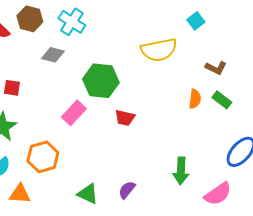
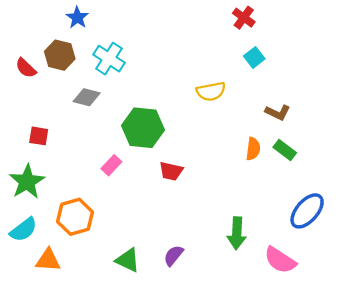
yellow semicircle: (159, 50) -> (211, 91), size x0.7
pink rectangle: (74, 113) -> (111, 165), size x0.7
pink semicircle: (218, 194) -> (280, 260), turned 68

